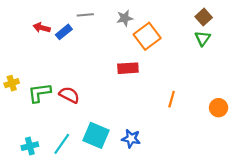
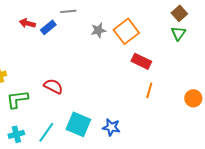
gray star: (125, 18) -> (98, 30), moved
red rectangle: (128, 68) -> (141, 61), moved, turned 30
green L-shape: (39, 93) -> (17, 99), moved

